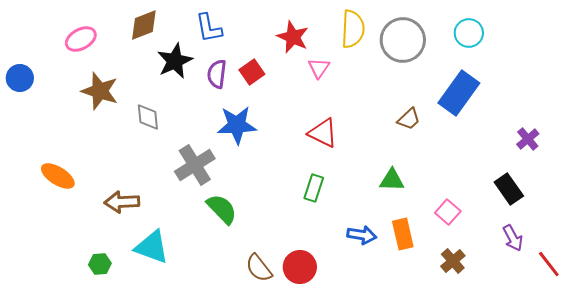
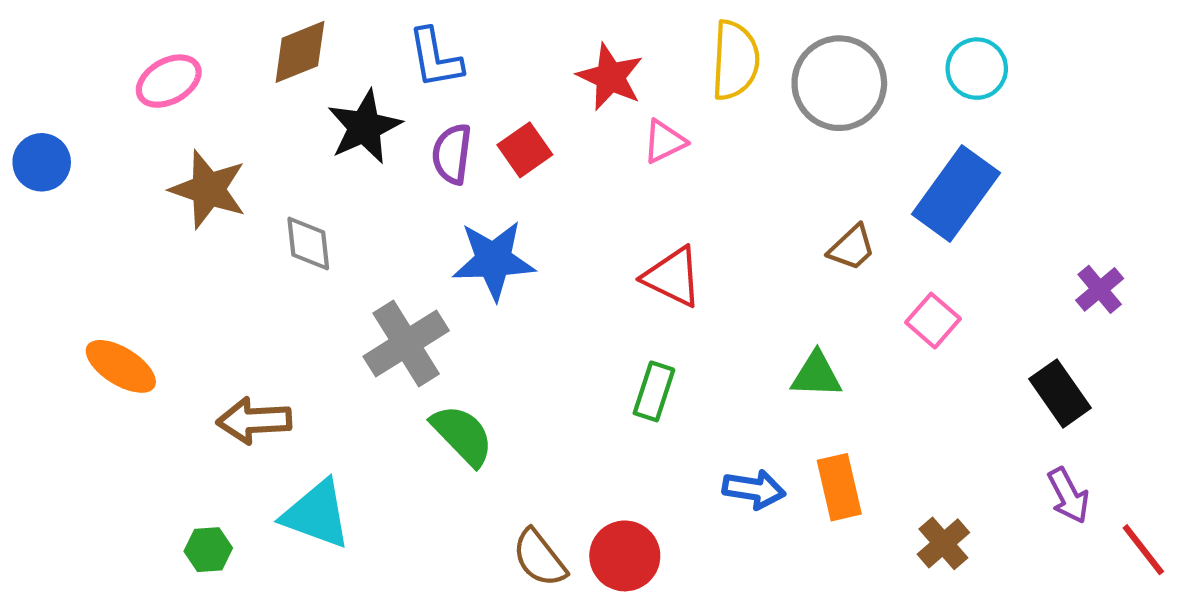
pink triangle: (319, 68) -> (664, 141), turned 30
pink square: (448, 212) -> (933, 321), moved

